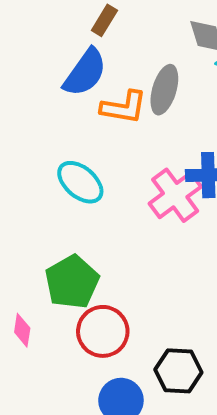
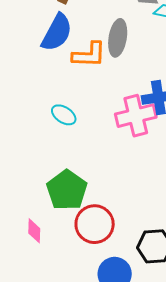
cyan ellipse: (80, 182) -> (64, 115), size x0.7
pink cross: (175, 195) -> (136, 116), turned 30

